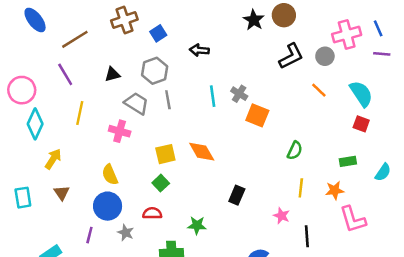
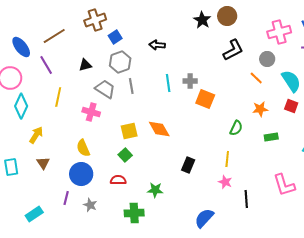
blue ellipse: (35, 20) -> (21, 47), moved
blue square: (158, 33) -> (115, 37), moved
gray circle: (325, 56) -> (267, 59), moved
gray cross: (239, 94) -> (190, 81), turned -32
green rectangle: (348, 161) -> (271, 137), moved
yellow line: (301, 188) -> (227, 159), moved
orange star: (335, 190) -> (260, 109), moved
gray star: (126, 233) -> (90, 205), moved

